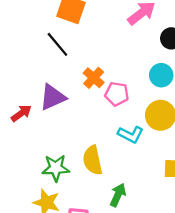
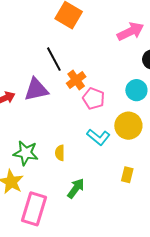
black line: (57, 44) -> (54, 59), moved
yellow semicircle: (93, 160) -> (60, 153), size x0.6

